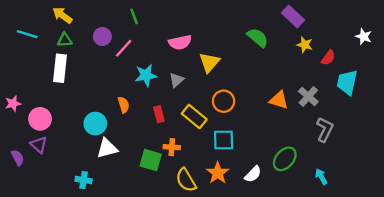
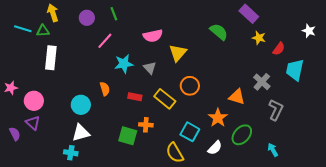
yellow arrow: (62, 15) -> (53, 13), turned 36
purple circle: (102, 36) -> (87, 18), moved
green triangle: (65, 40) -> (43, 31), moved
gray triangle: (177, 80) -> (150, 68), turned -32
orange triangle: (279, 100) -> (237, 97), moved
red rectangle: (159, 114) -> (135, 97), turned -64
cyan square: (224, 140) -> (190, 132), moved, turned 30
white triangle: (107, 148) -> (81, 133), moved
orange star: (218, 173) -> (218, 118), moved
yellow semicircle: (186, 180) -> (175, 153), moved

